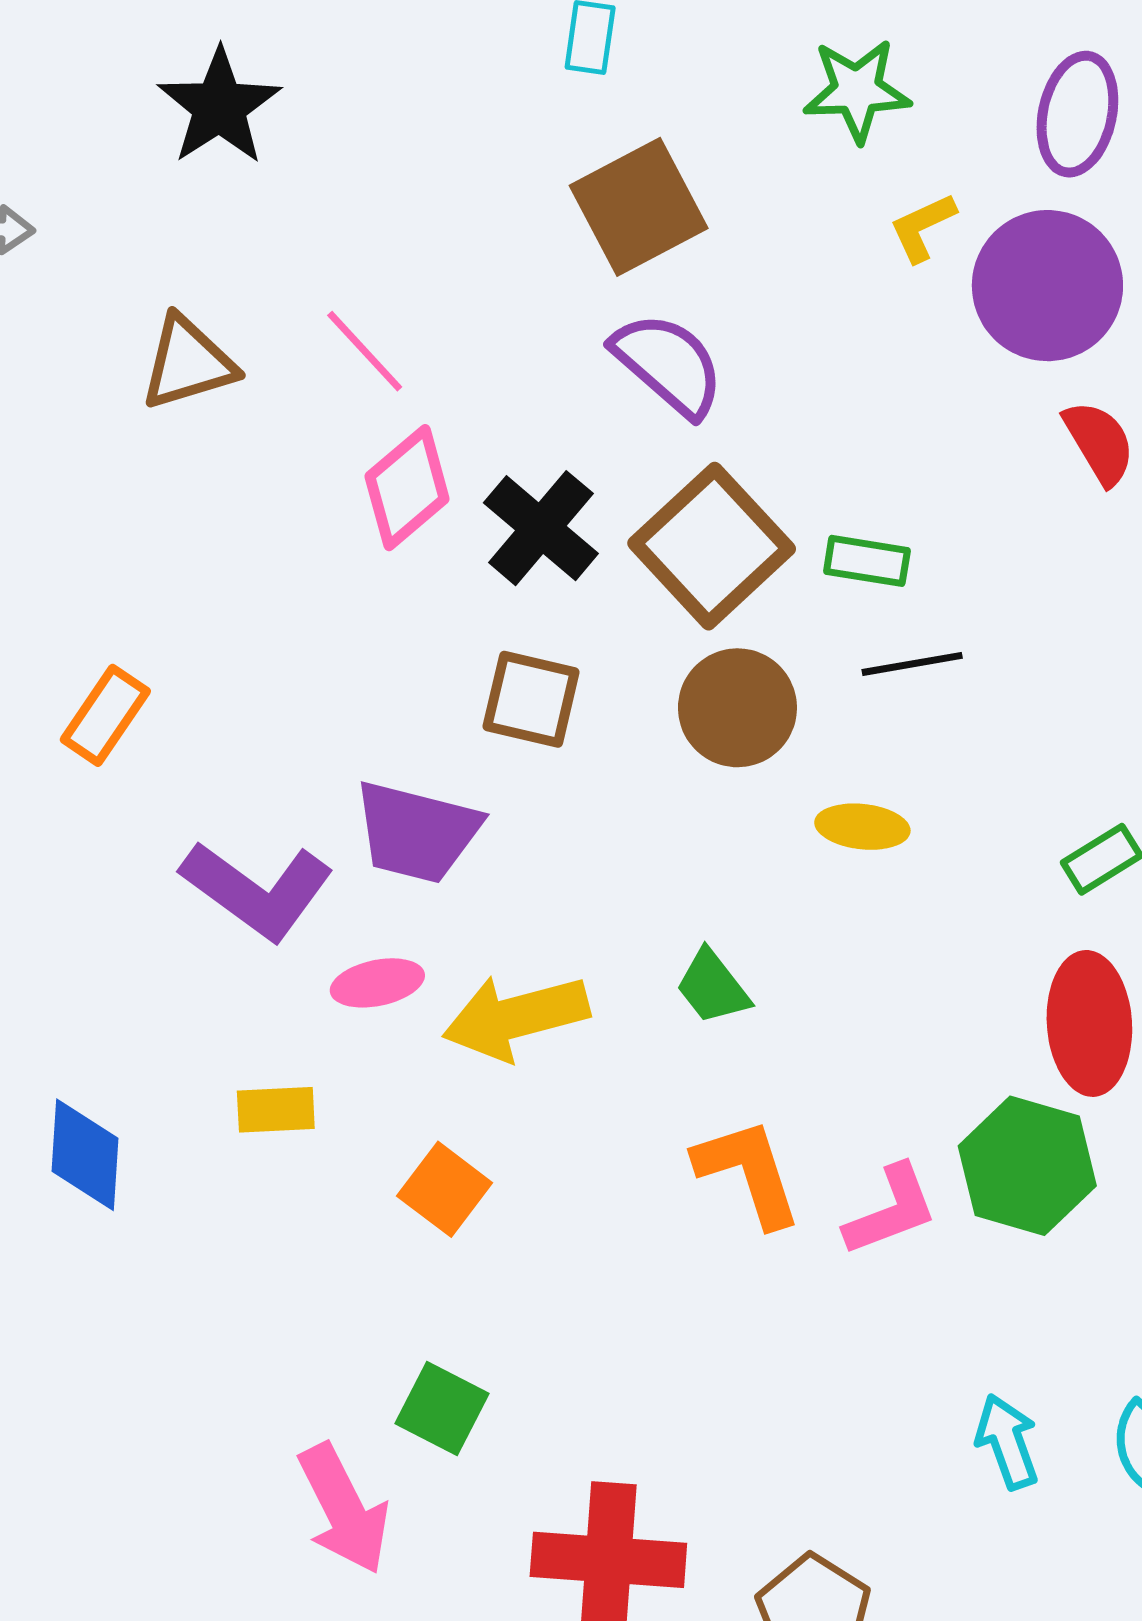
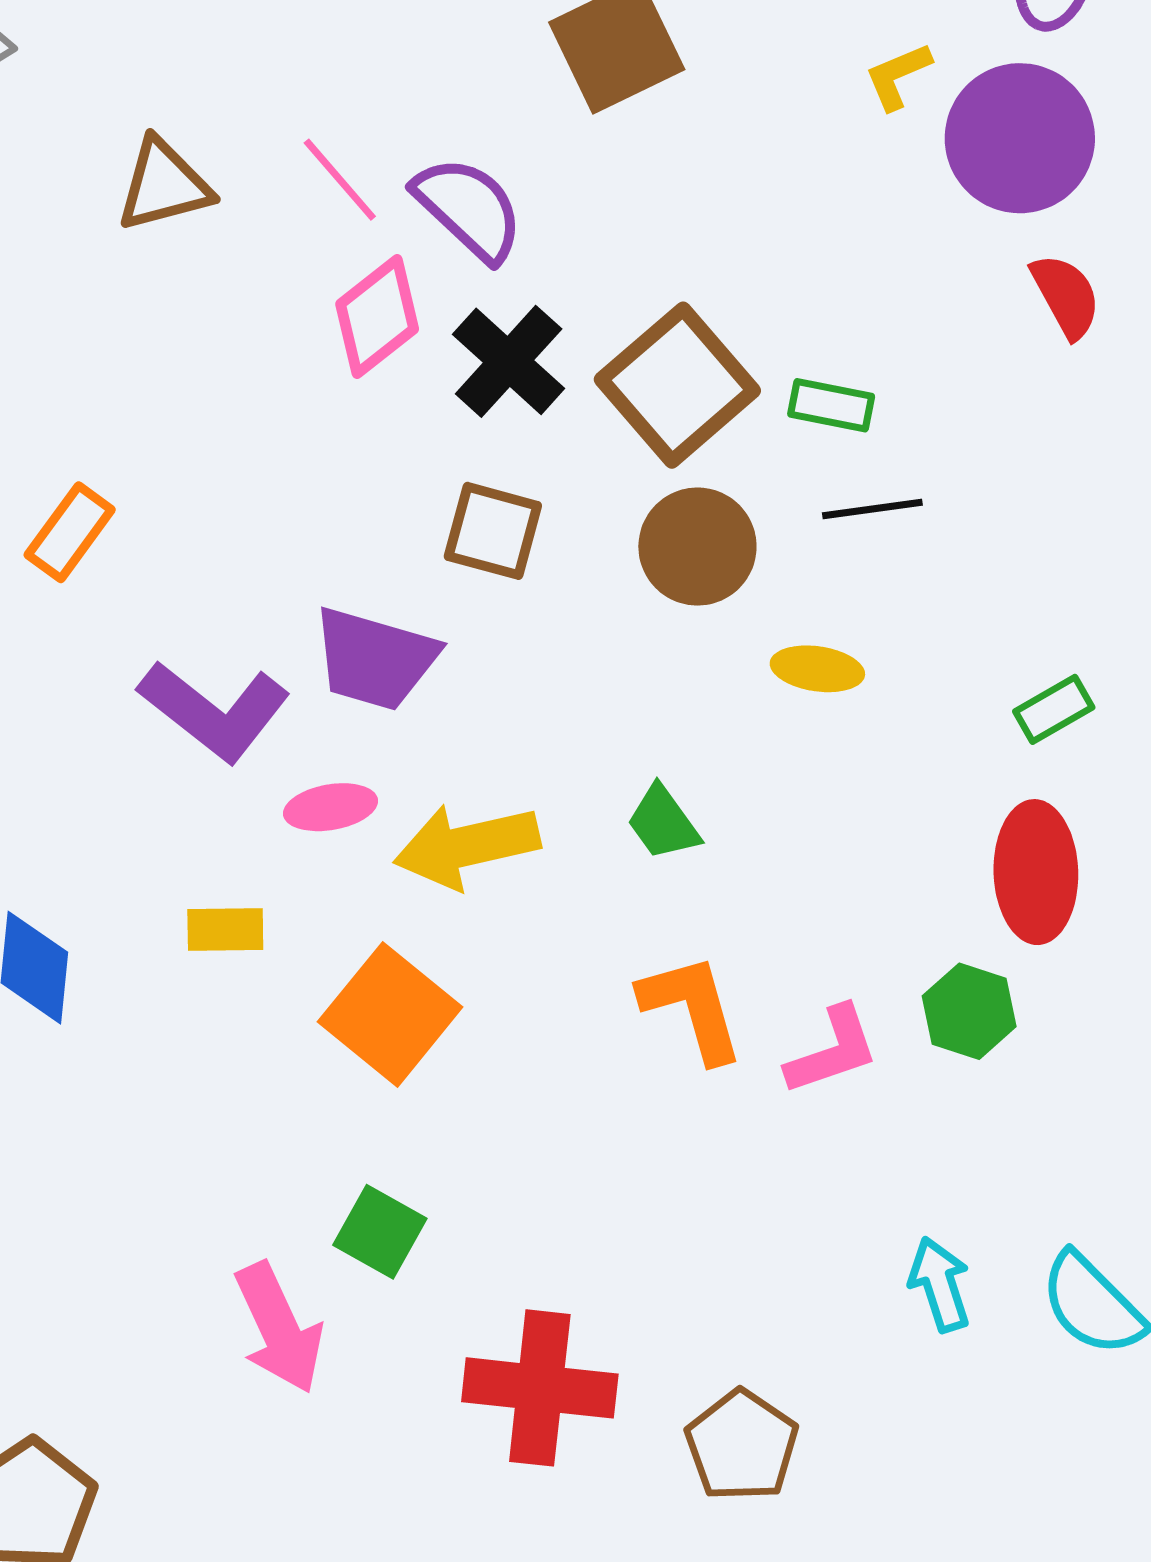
purple semicircle: (668, 364) -> (469, 209), moved
green hexagon: (1027, 1166) -> (969, 1011), size x0.7
orange square: (445, 1189) -> (390, 1014), size x1.5

